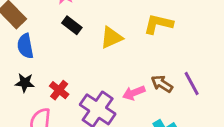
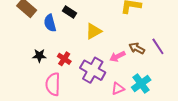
yellow triangle: (111, 38) -> (94, 31), moved
blue semicircle: (25, 46) -> (50, 23), moved

